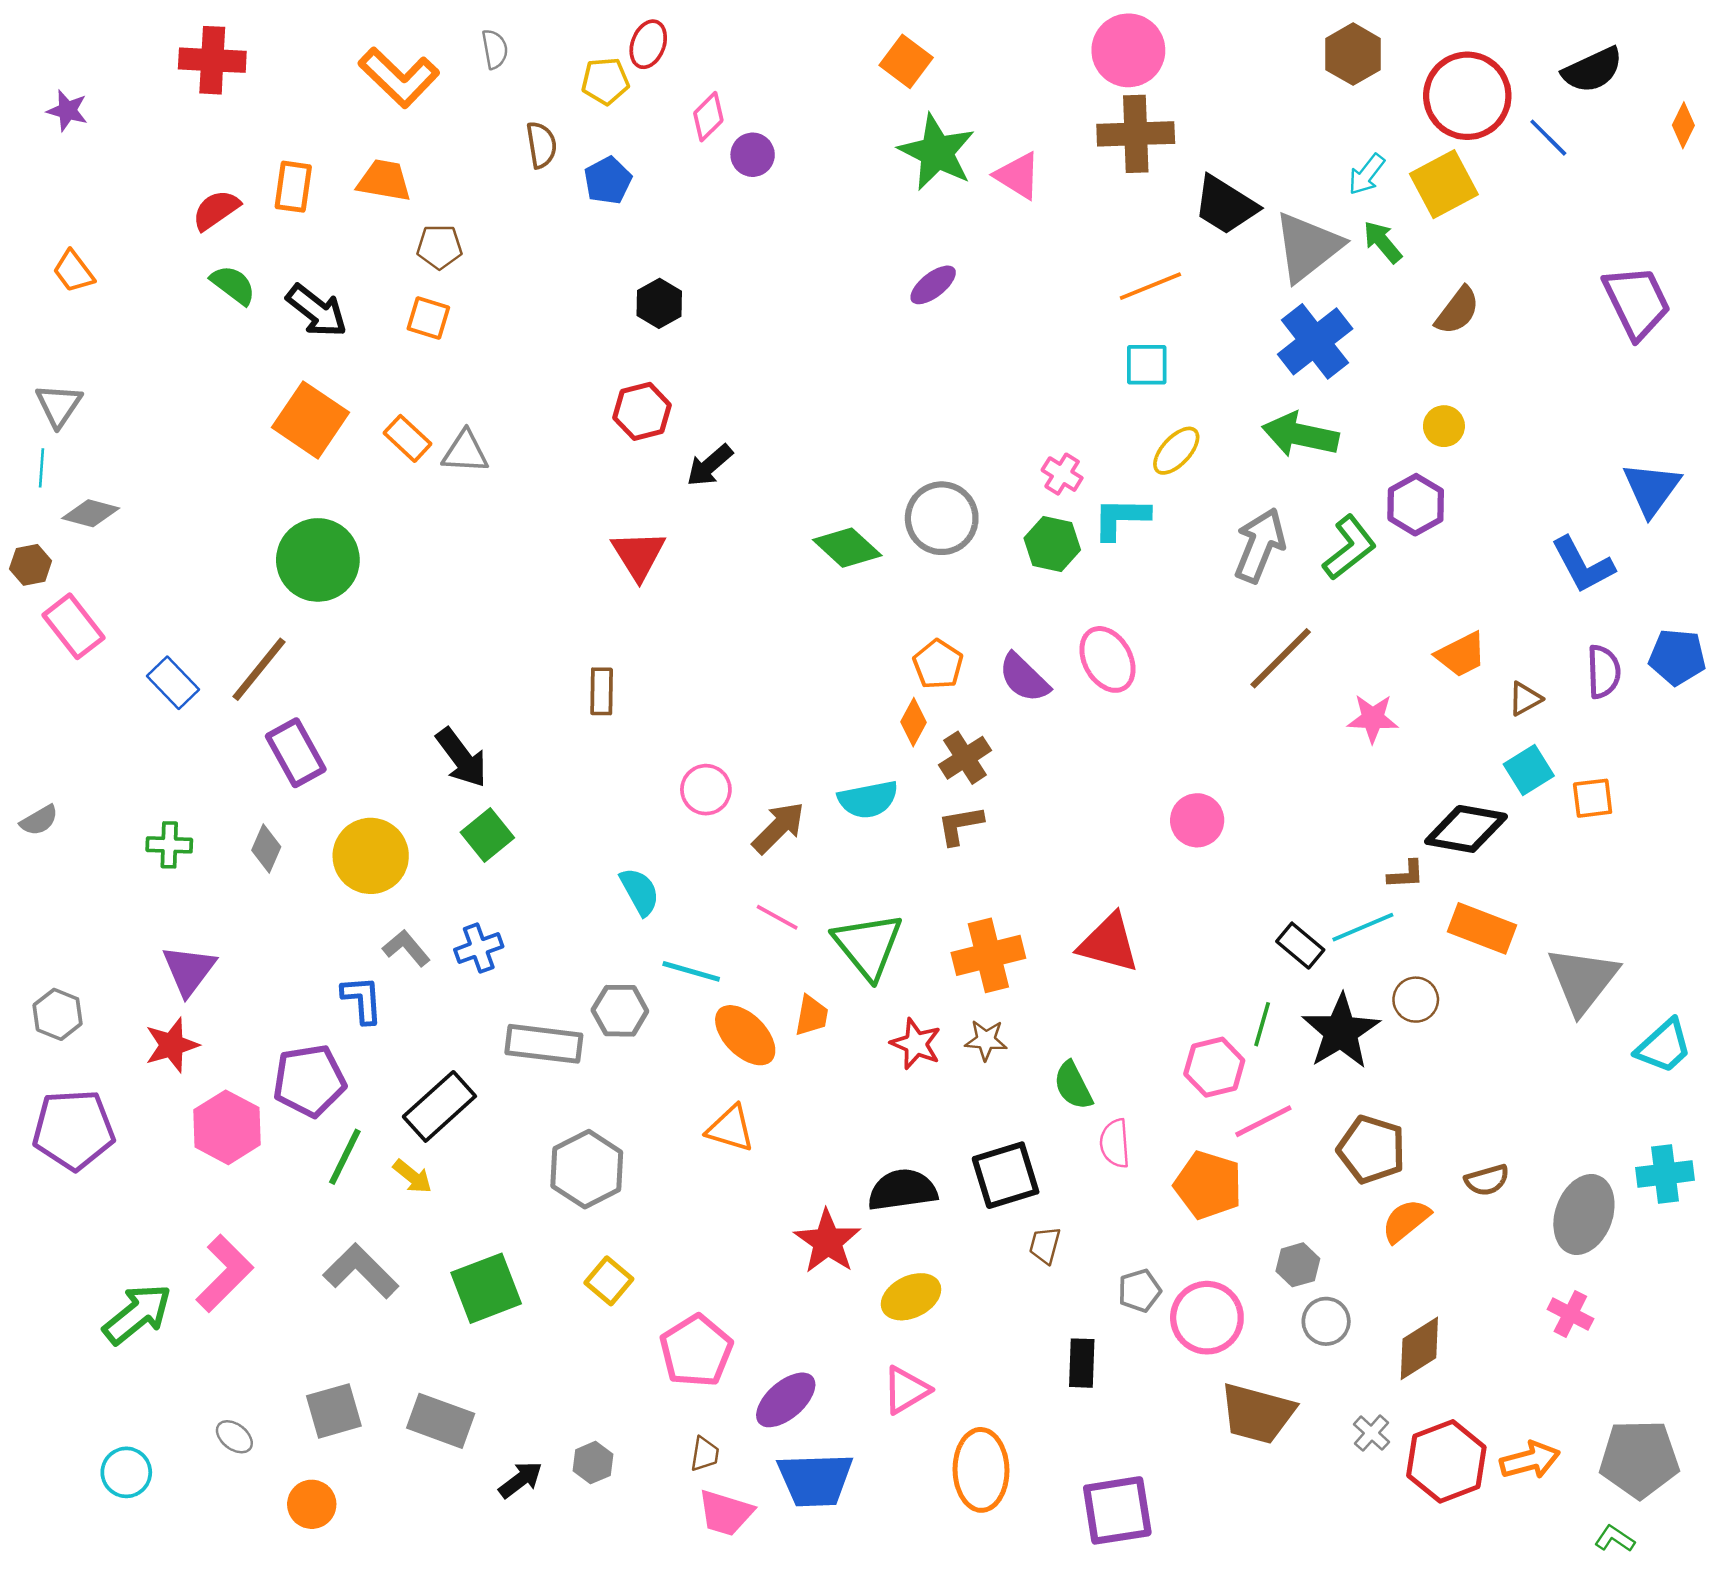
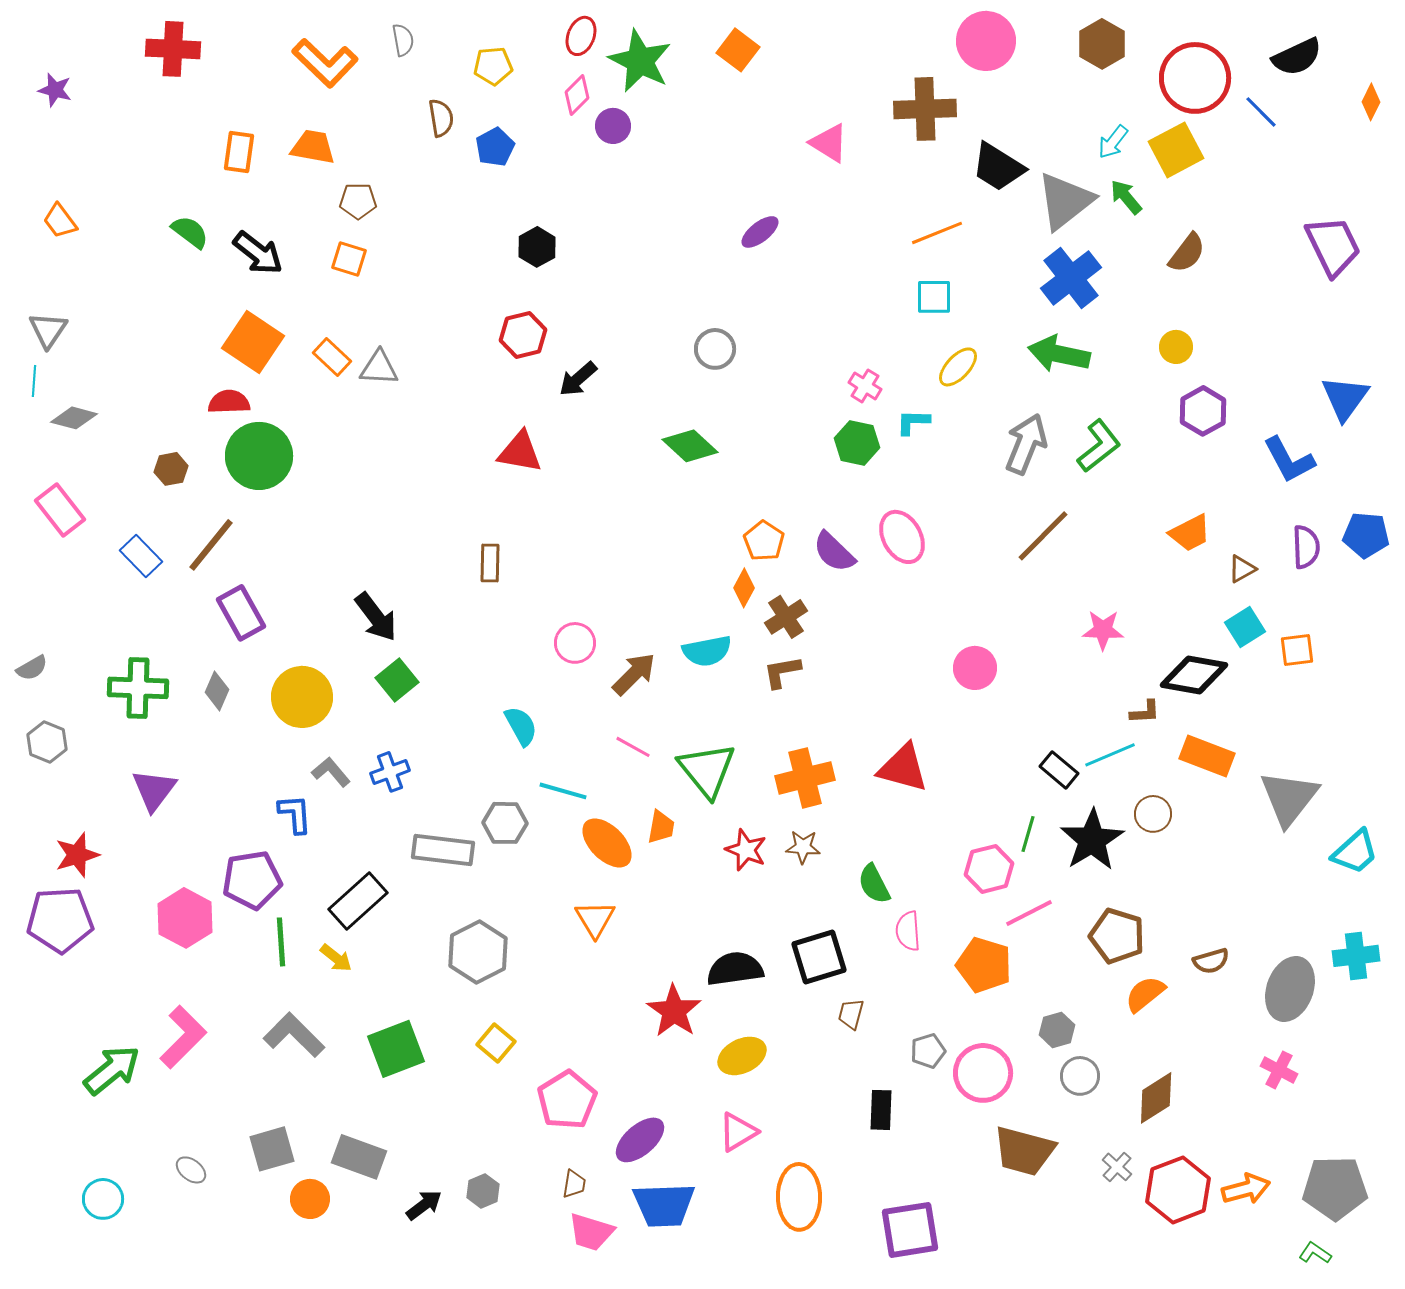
red ellipse: (648, 44) -> (581, 36), moved
pink circle: (1128, 50) -> (986, 41), moved
green star: (937, 152) -> (640, 61), moved
red semicircle: (216, 210) -> (229, 402), moved, turned 33
purple hexagon: (1416, 505) -> (1203, 411), moved
gray circle: (942, 518) -> (715, 349), moved, size x0.7
cyan L-shape: (1121, 518) -> (913, 422), size x0.7
red triangle: (638, 555) -> (520, 452), turned -48
brown hexagon: (31, 565) -> (171, 469), moved
pink star: (1373, 718) -> (1103, 630), moved
green cross: (169, 845) -> (138, 688), size x1.6
gray hexagon: (58, 1014) -> (47, 742), moved
red star: (172, 1045) -> (77, 855), moved
orange triangle: (730, 1129) -> (595, 919), turned 42
green line: (345, 1157) -> (281, 942), turned -30
orange circle: (312, 1504) -> (310, 1199), moved

